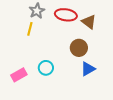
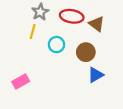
cyan circle: (46, 68) -> (56, 45), moved

